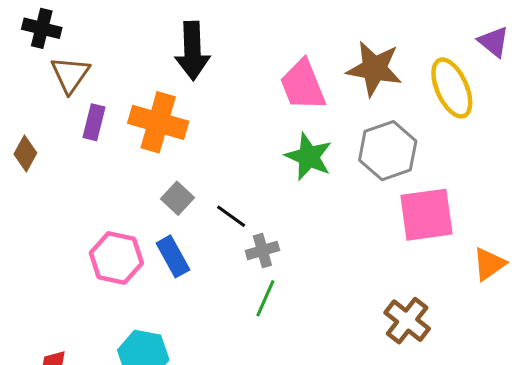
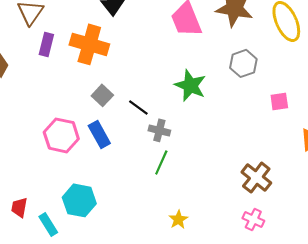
gray hexagon: (388, 151) -> (243, 63), size x0.7
green star: (309, 157) -> (190, 85), moved
pink square: (426, 215) -> (279, 101), moved, size x0.5
gray cross: (262, 251) -> (159, 130), turned 30

